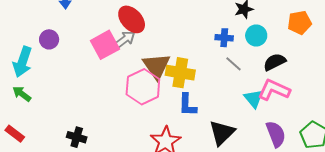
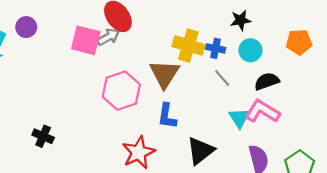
pink square: (105, 45) -> (86, 40), turned 36
brown triangle: (156, 66) -> (164, 74), moved
yellow cross: (180, 73) -> (188, 46), moved

